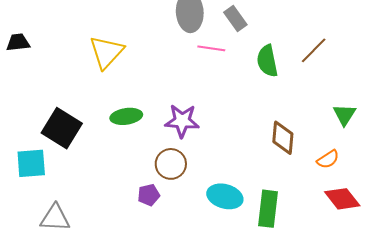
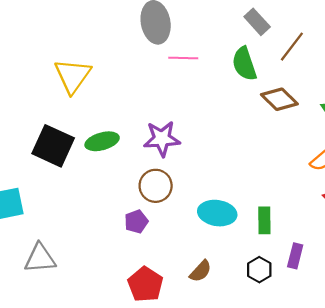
gray rectangle: (235, 19) -> (257, 22), moved
black square: (62, 128) -> (53, 146), moved
brown diamond: (283, 138) -> (279, 99), moved, turned -44
green rectangle: (268, 209) -> (264, 220), size x0.7

